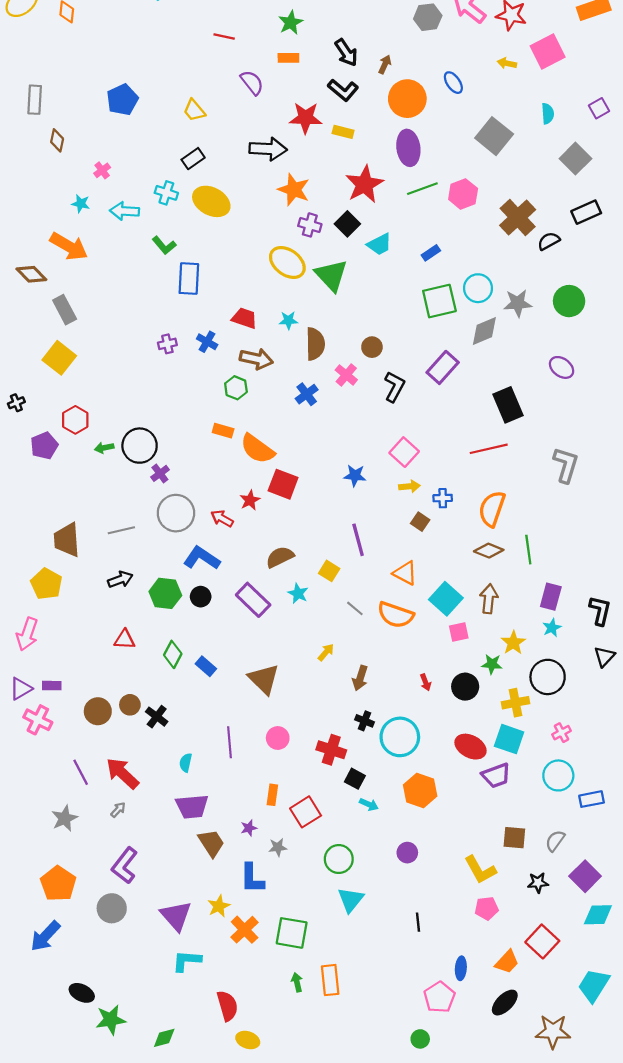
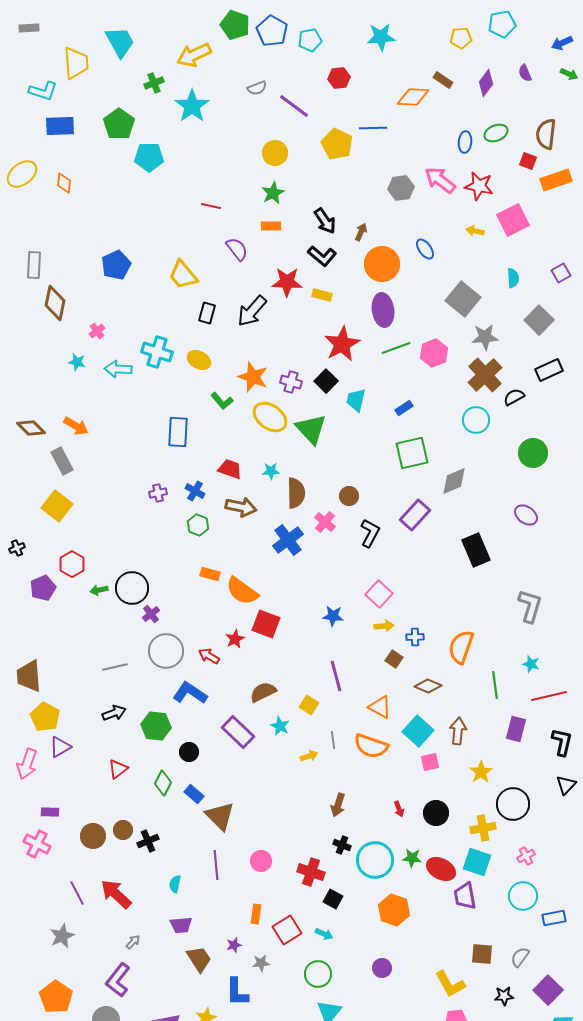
yellow trapezoid: (194, 110) -> (183, 275), size x1.4
brown diamond: (57, 140) -> (55, 303), size x1.6
black arrow: (268, 149) -> (252, 311), turned 128
black rectangle: (193, 159) -> (207, 313), moved, turned -40
orange star: (294, 190) -> (253, 377), moved
cyan cross: (166, 193) -> (157, 352), size x1.4
yellow ellipse: (211, 201) -> (199, 360), size x0.7
cyan trapezoid: (379, 244) -> (356, 400), turned 130
green L-shape: (164, 245) -> (222, 401), moved
orange arrow: (69, 246) -> (76, 426), moved, size x0.7
cyan circle: (478, 288) -> (476, 420), moved
gray star: (518, 303) -> (485, 337), moved
green hexagon: (236, 388) -> (198, 525), moved
blue cross: (307, 394) -> (288, 540), size x1.4
red line: (489, 449) -> (549, 696), moved
brown trapezoid: (67, 540) -> (29, 676), moved
brown diamond: (489, 551) -> (428, 686), moved
black circle: (201, 597) -> (189, 752), moved
gray line: (355, 608) -> (333, 740), turned 42
cyan star: (552, 628) -> (531, 664), moved, turned -30
red triangle: (125, 639) -> (118, 769), turned -40
yellow arrow: (326, 652) -> (309, 756), moved, turned 30
green star: (492, 664) -> (412, 858), moved
brown triangle: (264, 679) -> (220, 816), moved
purple triangle: (21, 689) -> (60, 747), moved
black cross: (157, 717) -> (148, 841), turned 30
purple trapezoid: (496, 775) -> (465, 896), turned 100
cyan arrow: (369, 804) -> (324, 934), moved
purple trapezoid: (192, 807) -> (181, 925), size x0.7
gray arrow: (118, 810) -> (133, 942), moved

